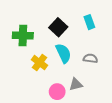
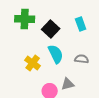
green cross: (23, 36) -> (25, 19), moved

